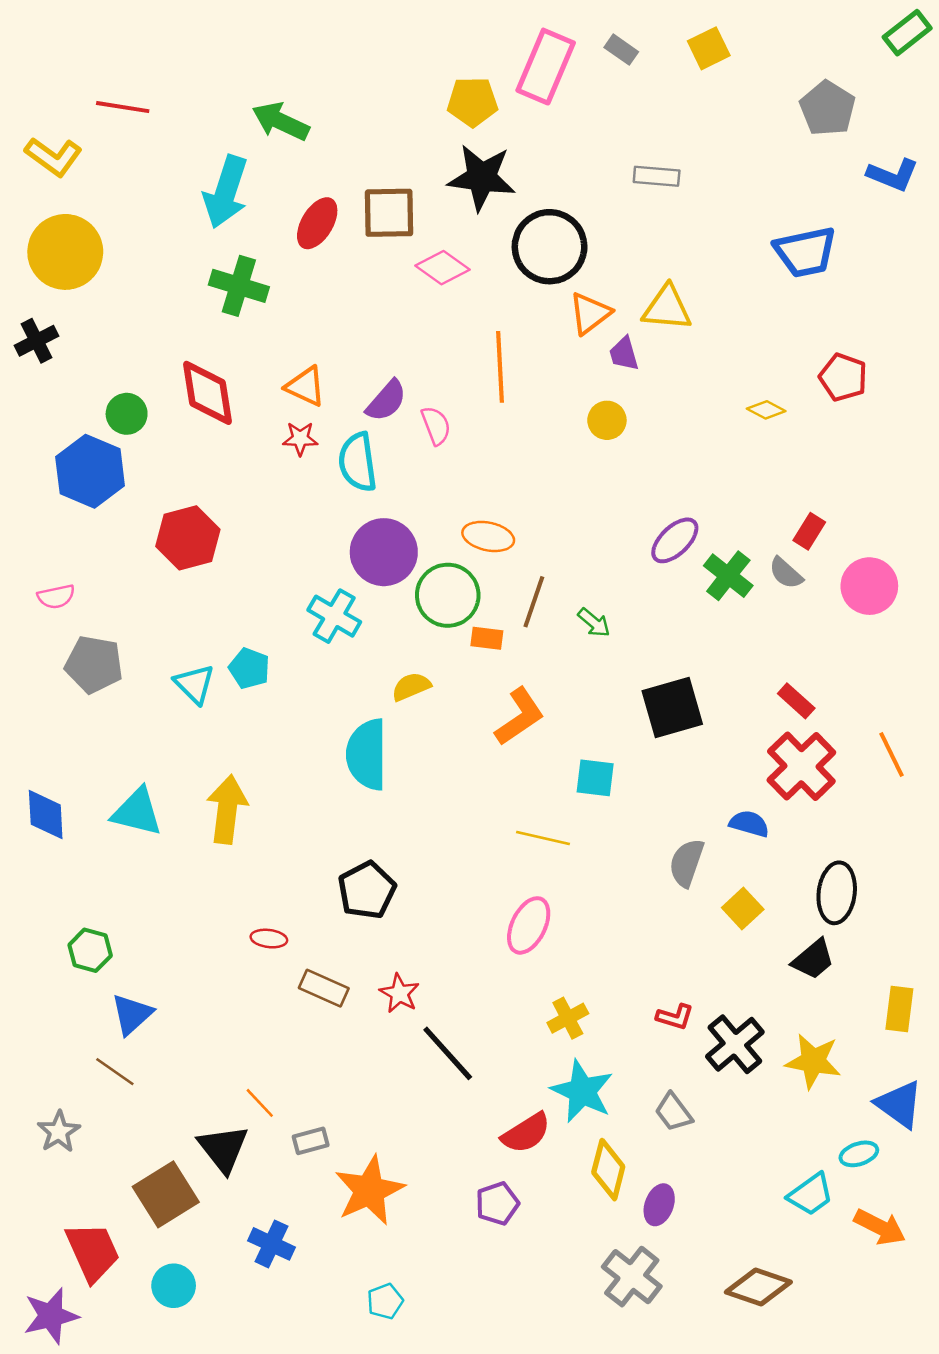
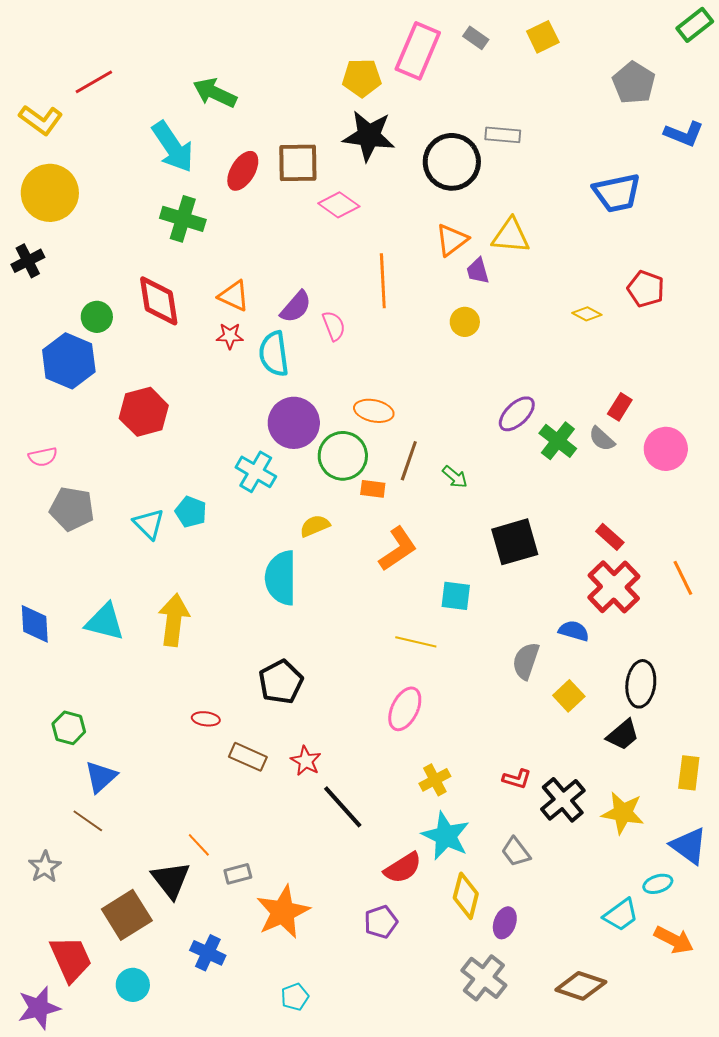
red line: (123, 107) -> (94, 82), turned -39
cyan arrow: (226, 192) -> (173, 147), turned -52
black circle: (550, 247) -> (452, 162), moved

